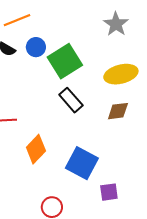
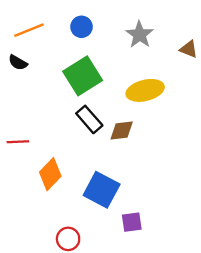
blue circle: (36, 47) -> (81, 27), moved
brown diamond: (118, 111) -> (122, 131), moved

